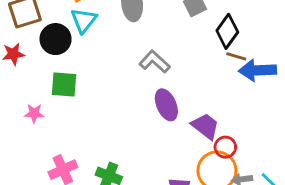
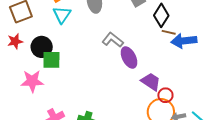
black circle: (56, 39) -> (42, 47), moved
purple ellipse: (166, 105) -> (129, 58), moved
pink star: (34, 113) -> (32, 81), size x1.6

